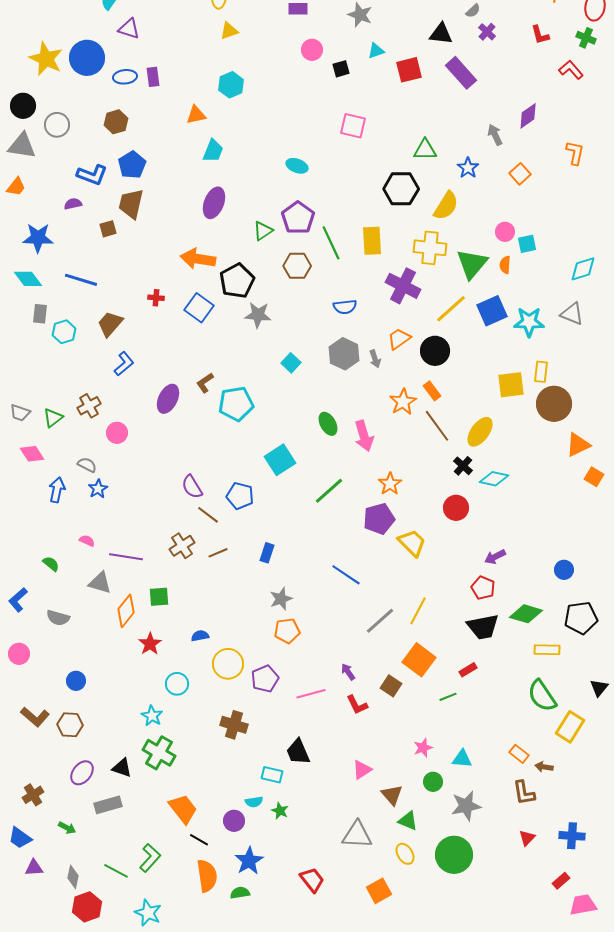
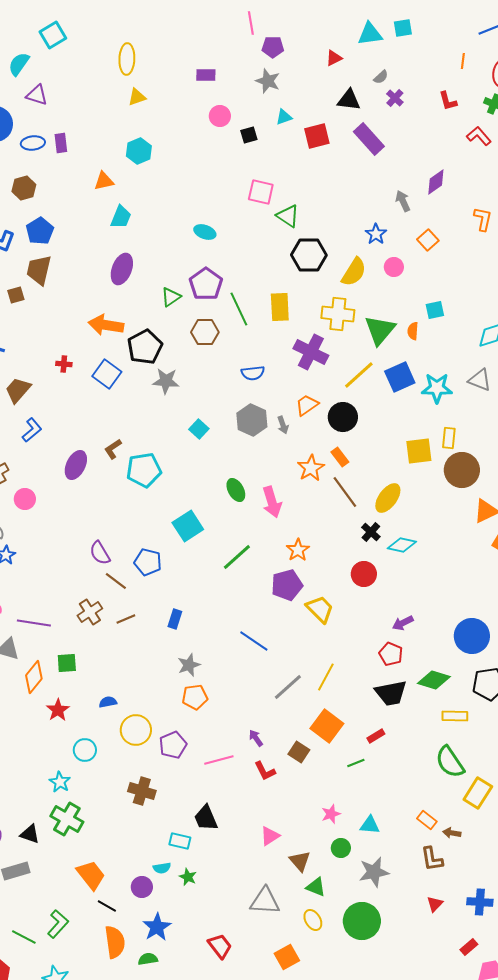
green triangle: (425, 150) -> (288, 216), moved, turned 35
pink circle: (505, 232) -> (394, 267), moved
blue circle: (564, 570) -> (472, 636), size x1.8

